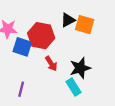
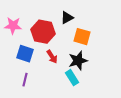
orange square: (85, 25) -> (82, 37), moved
blue square: (22, 47) -> (25, 54), moved

